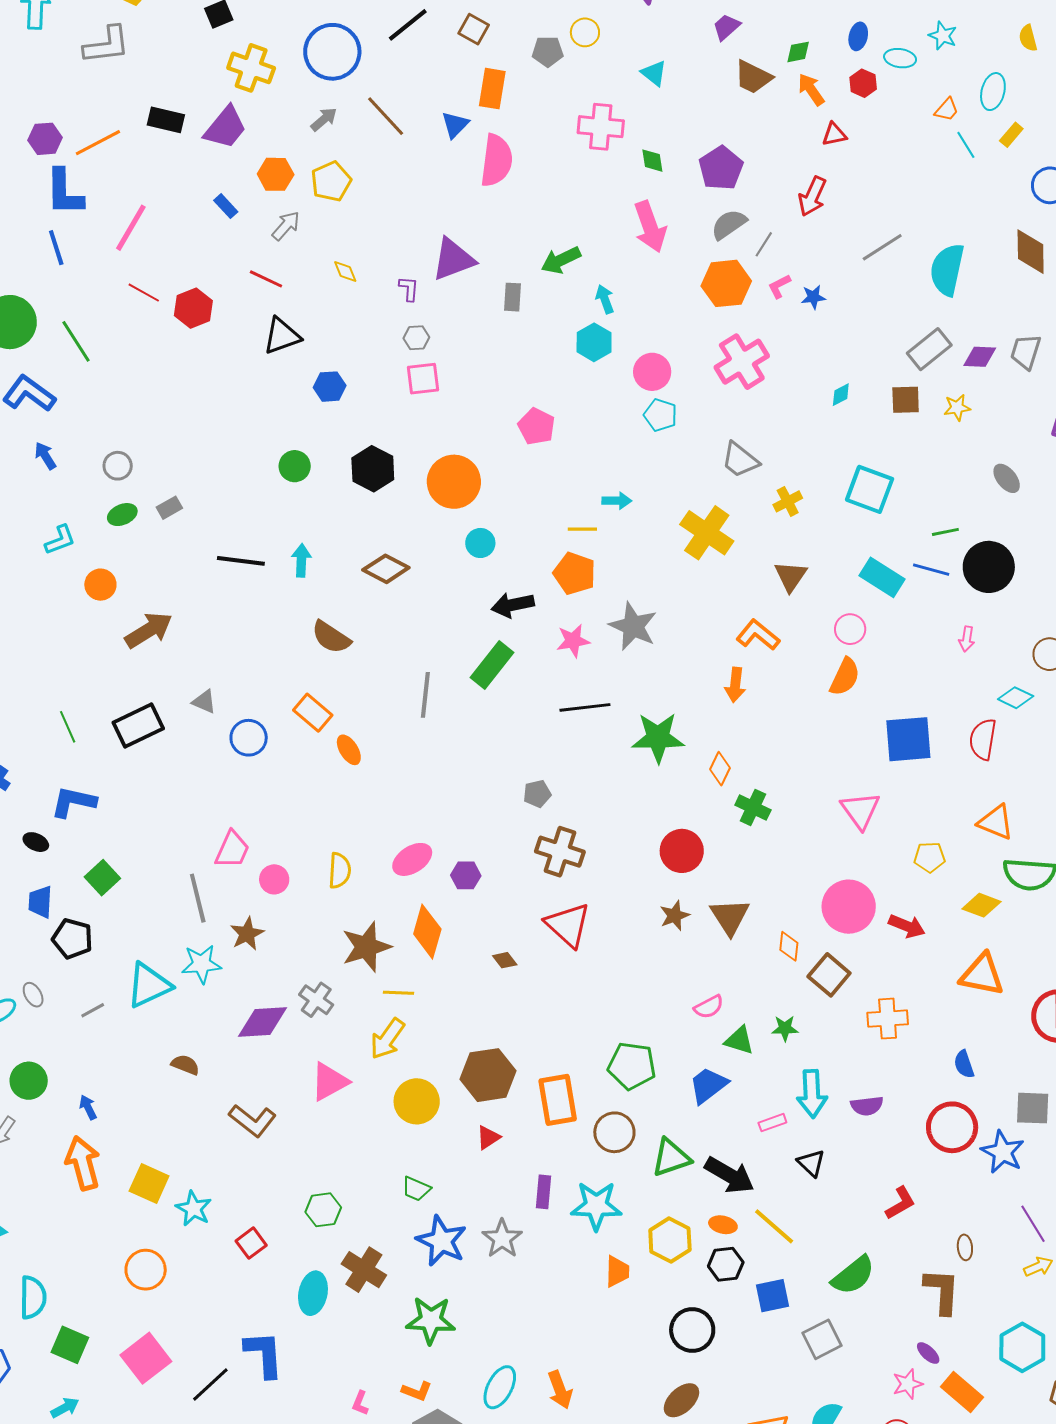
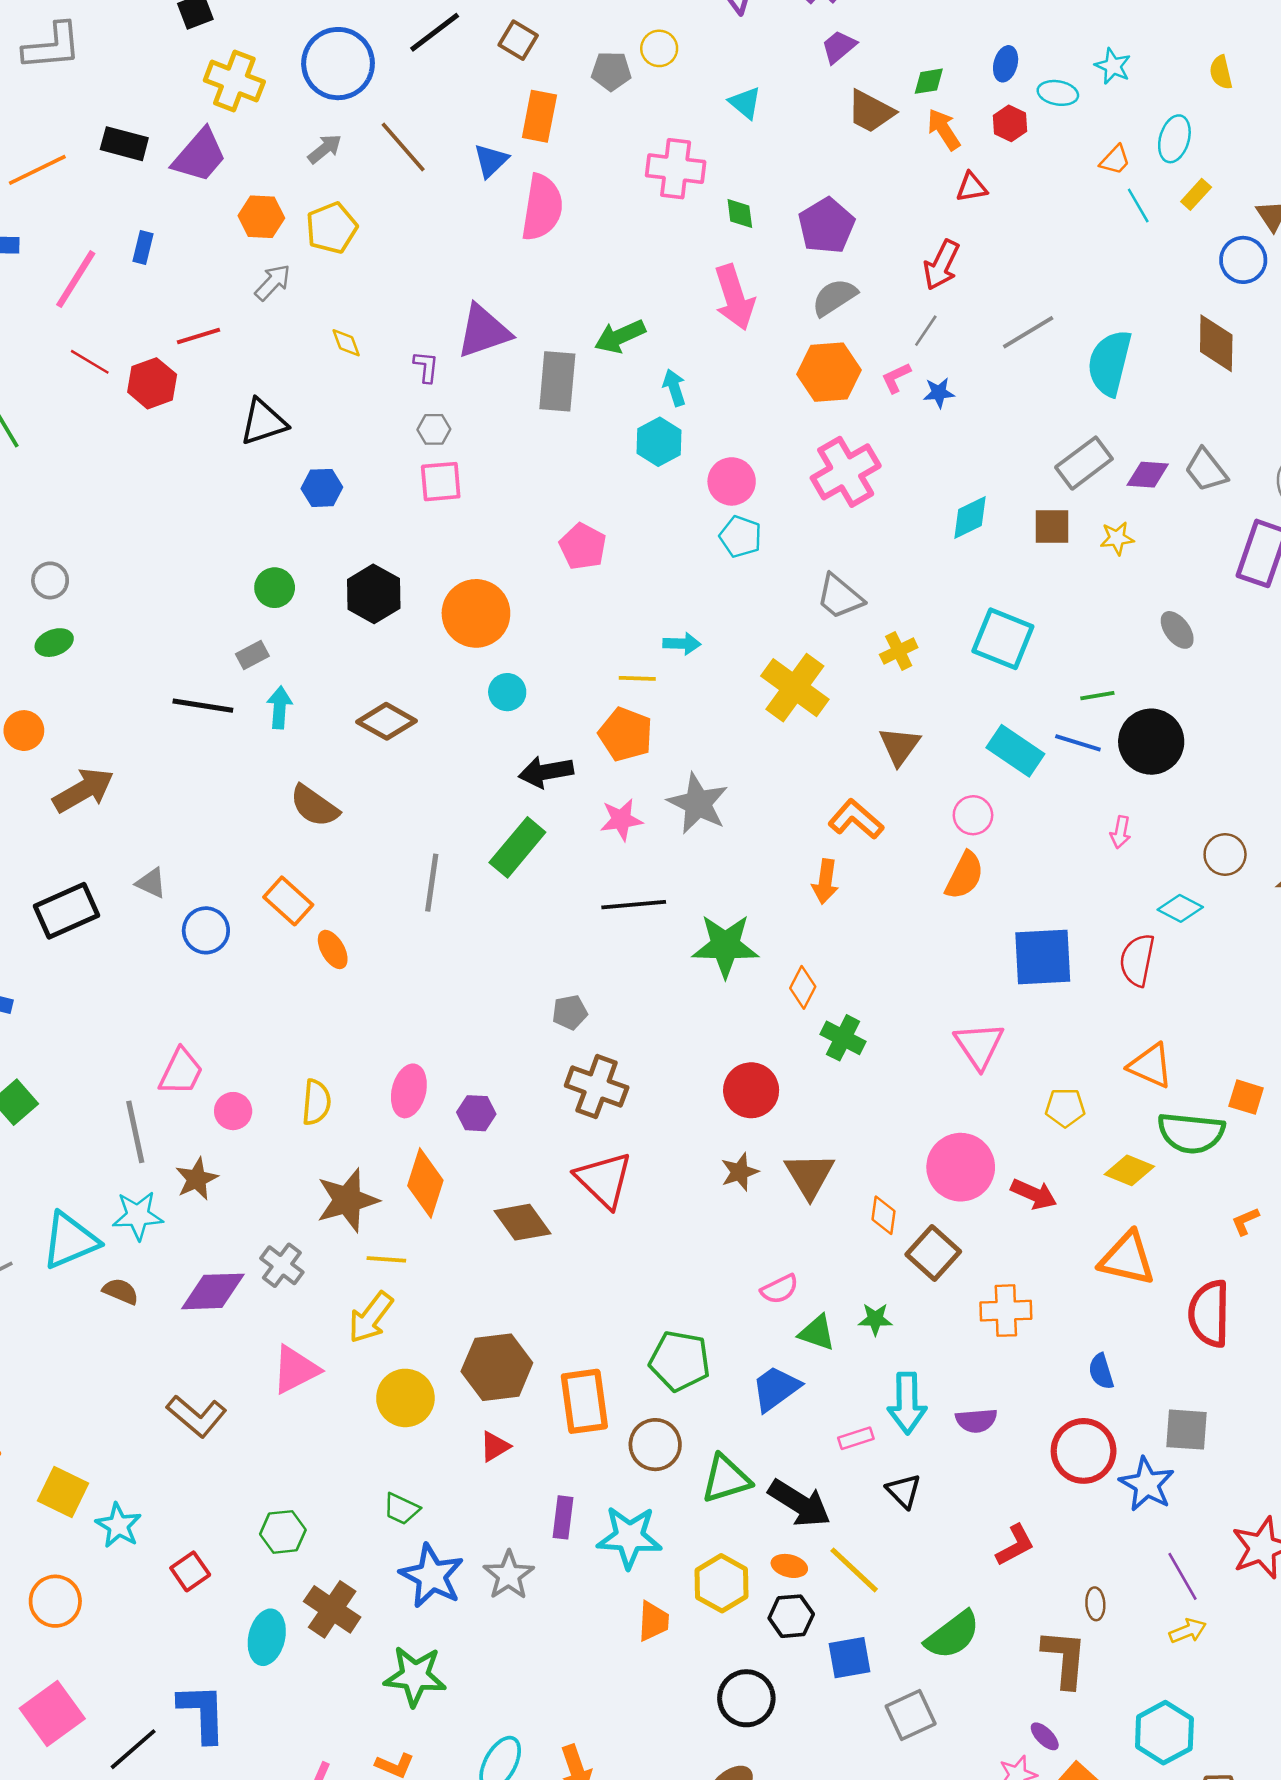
blue rectangle: (226, 206) -> (143, 248), moved, turned 55
gray line: (764, 244) -> (926, 331), moved
red line: (266, 279) -> (198, 336), moved, turned -44
gray rectangle: (513, 297) -> (557, 381), size x1.6
gray trapezoid: (1026, 352) -> (1206, 470), turned -57
cyan diamond: (841, 395) -> (970, 518), size x1.5
gray rectangle: (169, 508) -> (252, 655), moved
pink ellipse: (412, 859) -> (409, 1091), turned -45
brown diamond: (505, 960) -> (522, 1222), size x1.8
brown semicircle: (185, 1065) -> (121, 1291), moved

